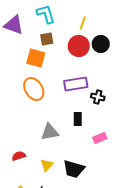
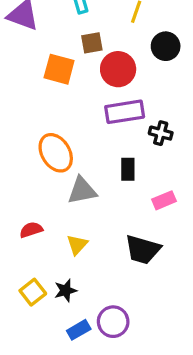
brown square: (47, 39) -> (92, 43), moved
red circle: (79, 46) -> (118, 69), moved
orange ellipse: (34, 89) -> (56, 153), moved
black trapezoid: (74, 169) -> (143, 250), moved

